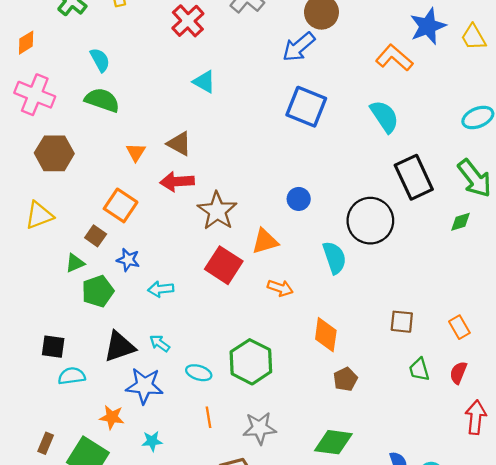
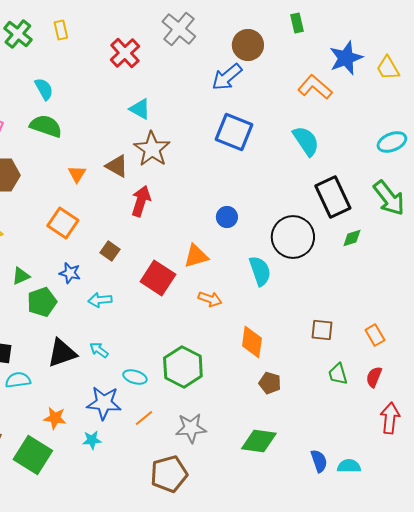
red arrow: (177, 182) -> (141, 201), moved, turned 112
brown star: (217, 211) -> (152, 149), moved
green diamond: (460, 222) -> (352, 238), moved
brown square: (96, 236) -> (110, 251), moved
brown pentagon: (345, 379) -> (270, 383), turned -30
blue star: (144, 386) -> (104, 403), moved
orange line: (209, 417) -> (144, 418), turned 60

